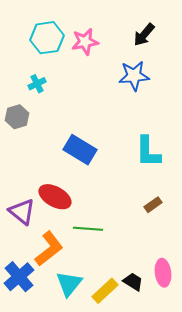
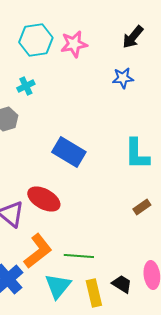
blue star: (134, 76) -> (123, 78), size x0.7
green line: (88, 229) -> (79, 256), moved
yellow rectangle: (105, 291) -> (94, 293), turned -60

